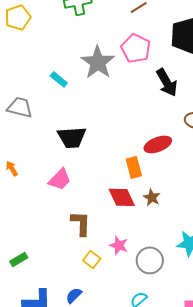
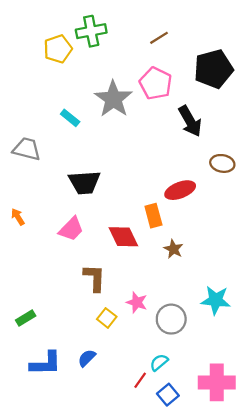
yellow pentagon: (18, 17) -> (58, 49), moved
red diamond: (122, 197) -> (123, 237), moved

